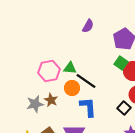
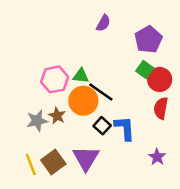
orange circle: (72, 88) -> (83, 101), size x1.5
blue L-shape: (88, 107) -> (125, 128), moved
black square: (124, 108) -> (102, 126), moved

